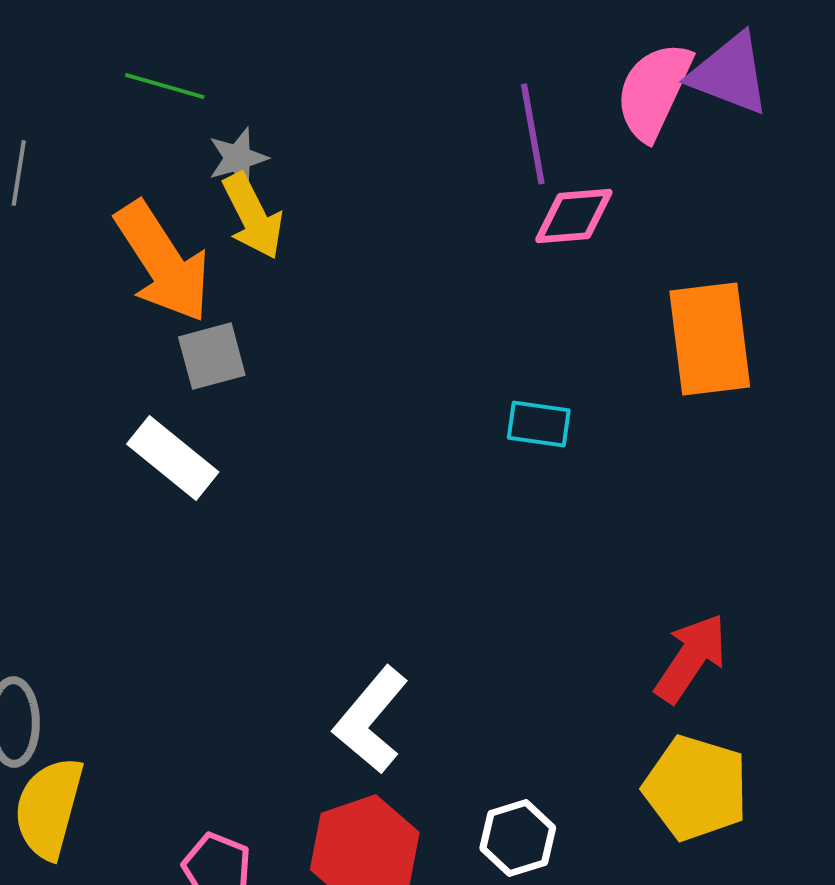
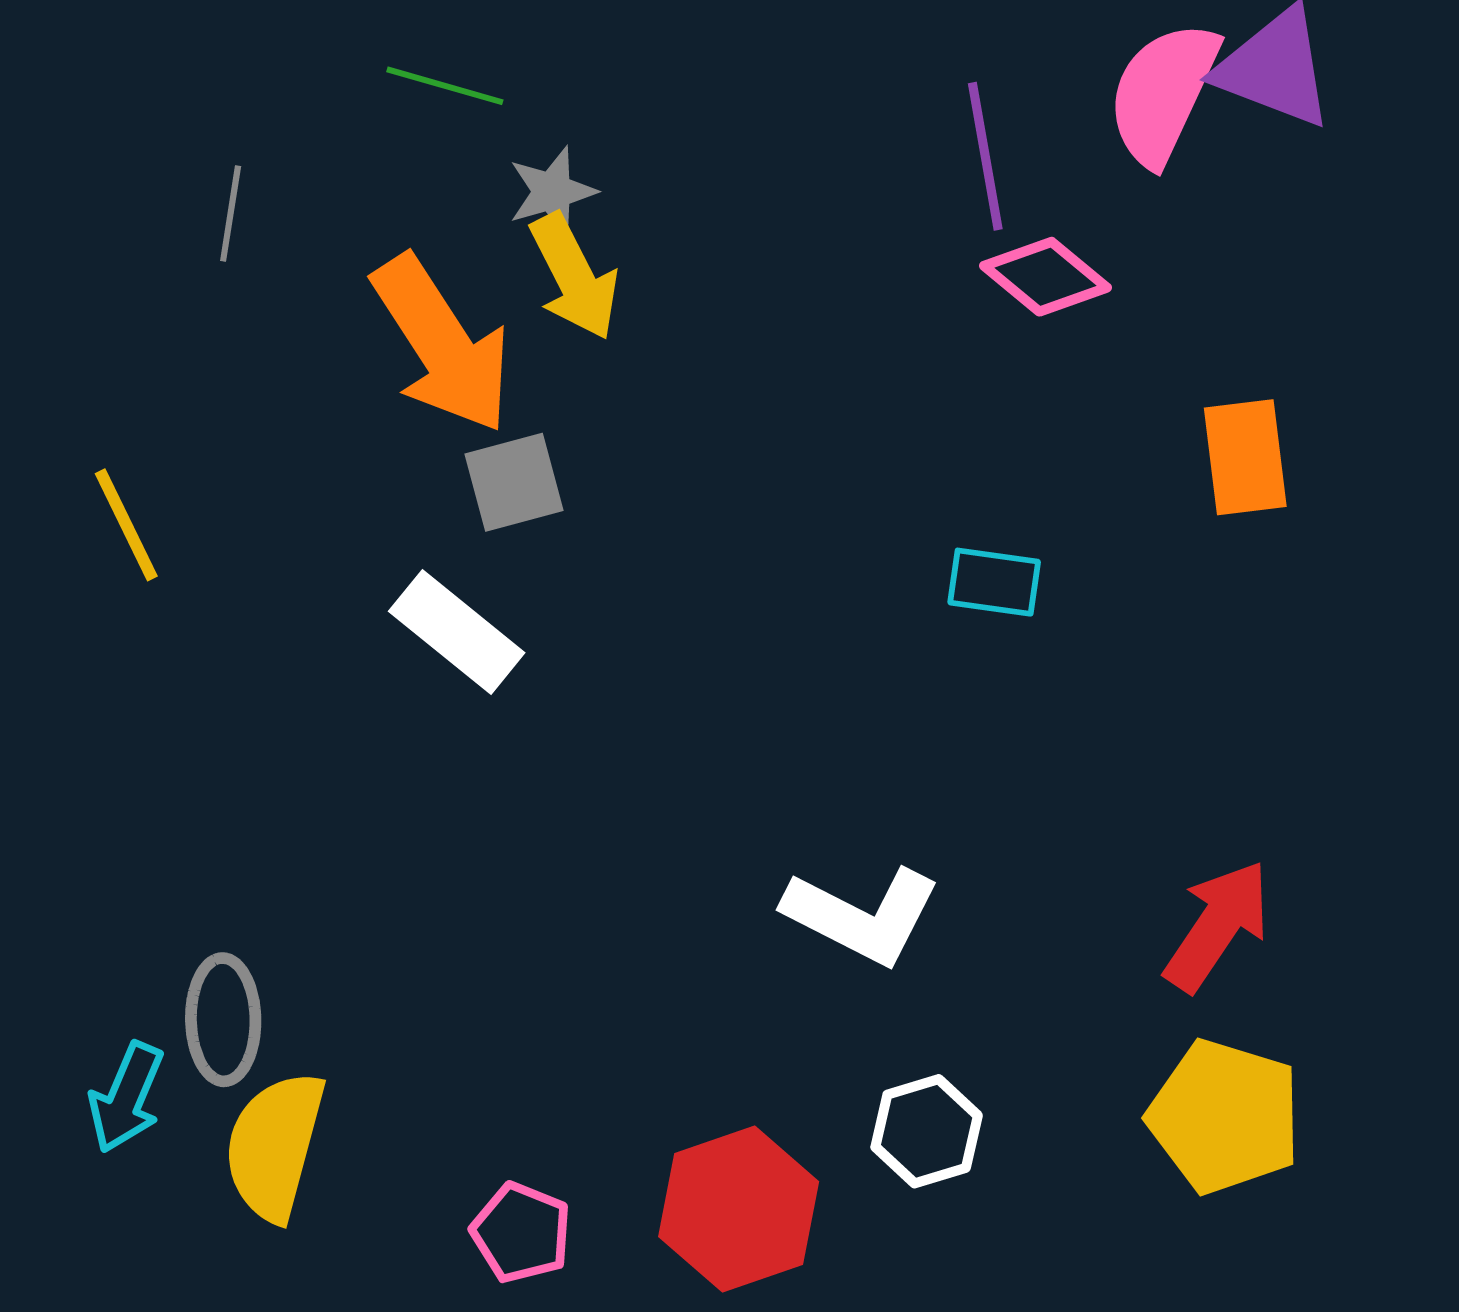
pink diamond: (574, 216) -> (1045, 277), turned 44
orange rectangle: (710, 339) -> (1245, 457), size x0.7
white L-shape: (371, 720) -> (862, 915), moved, turned -103
white hexagon: (518, 838) -> (927, 1131), moved

